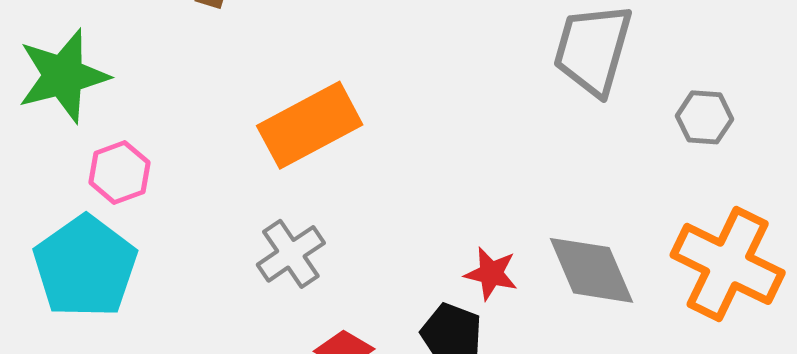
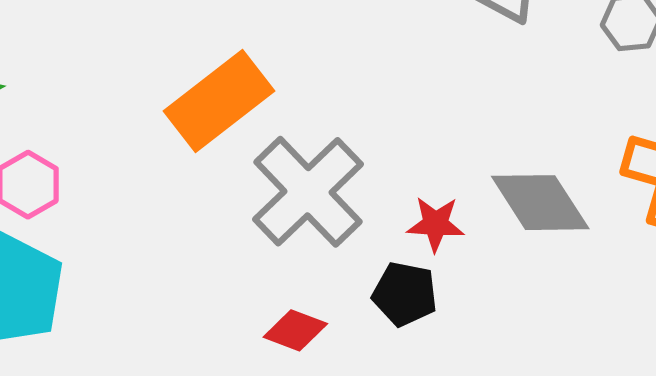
gray cross: (291, 254) -> (308, 192), moved, size x1.6

